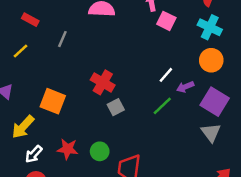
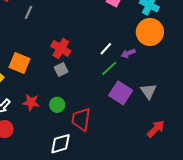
orange circle: (211, 60) -> (150, 32), size x1.4
white line: (166, 75) -> (106, 49), moved
purple square: (215, 102) -> (121, 93), moved
gray square: (116, 107) -> (61, 69), moved

